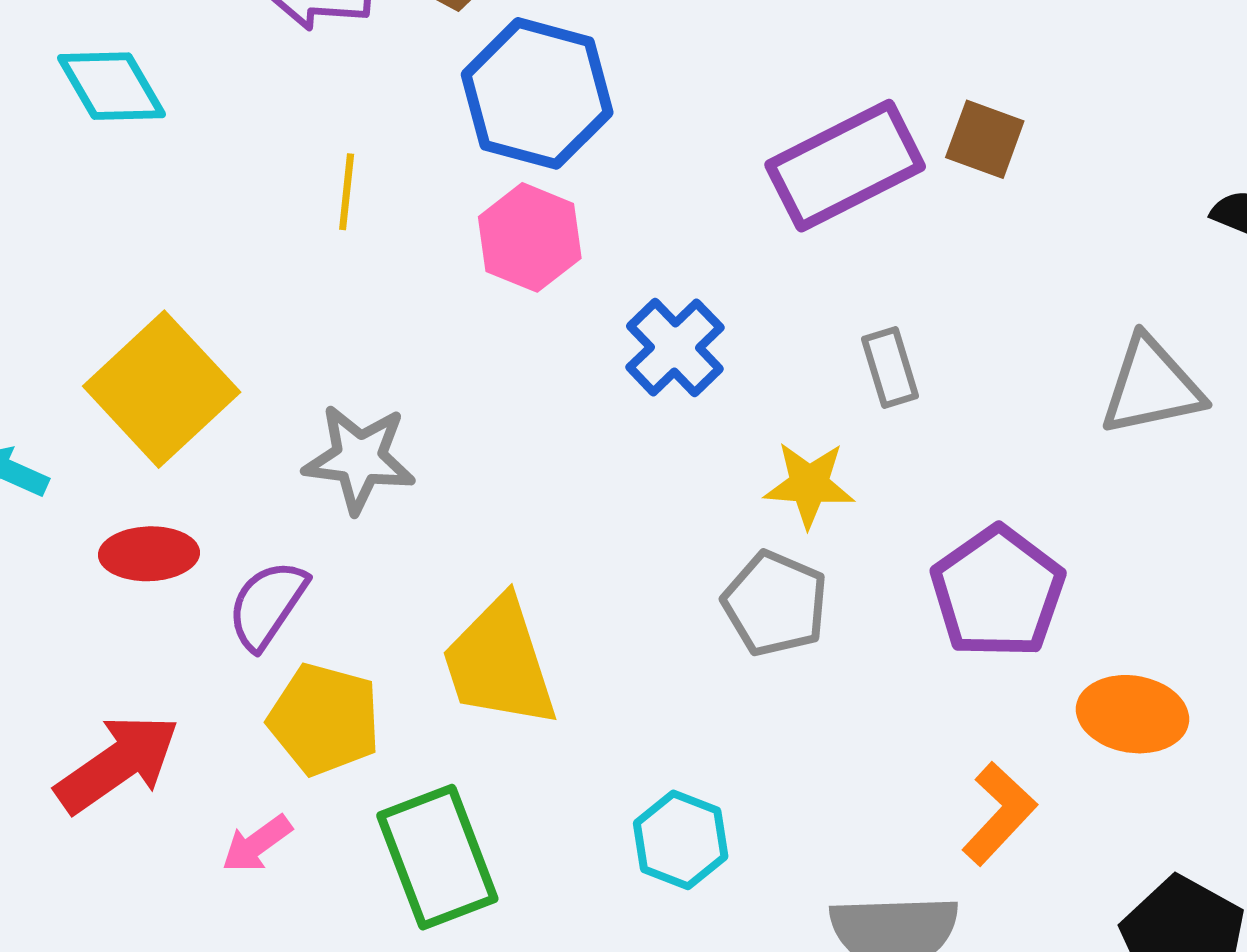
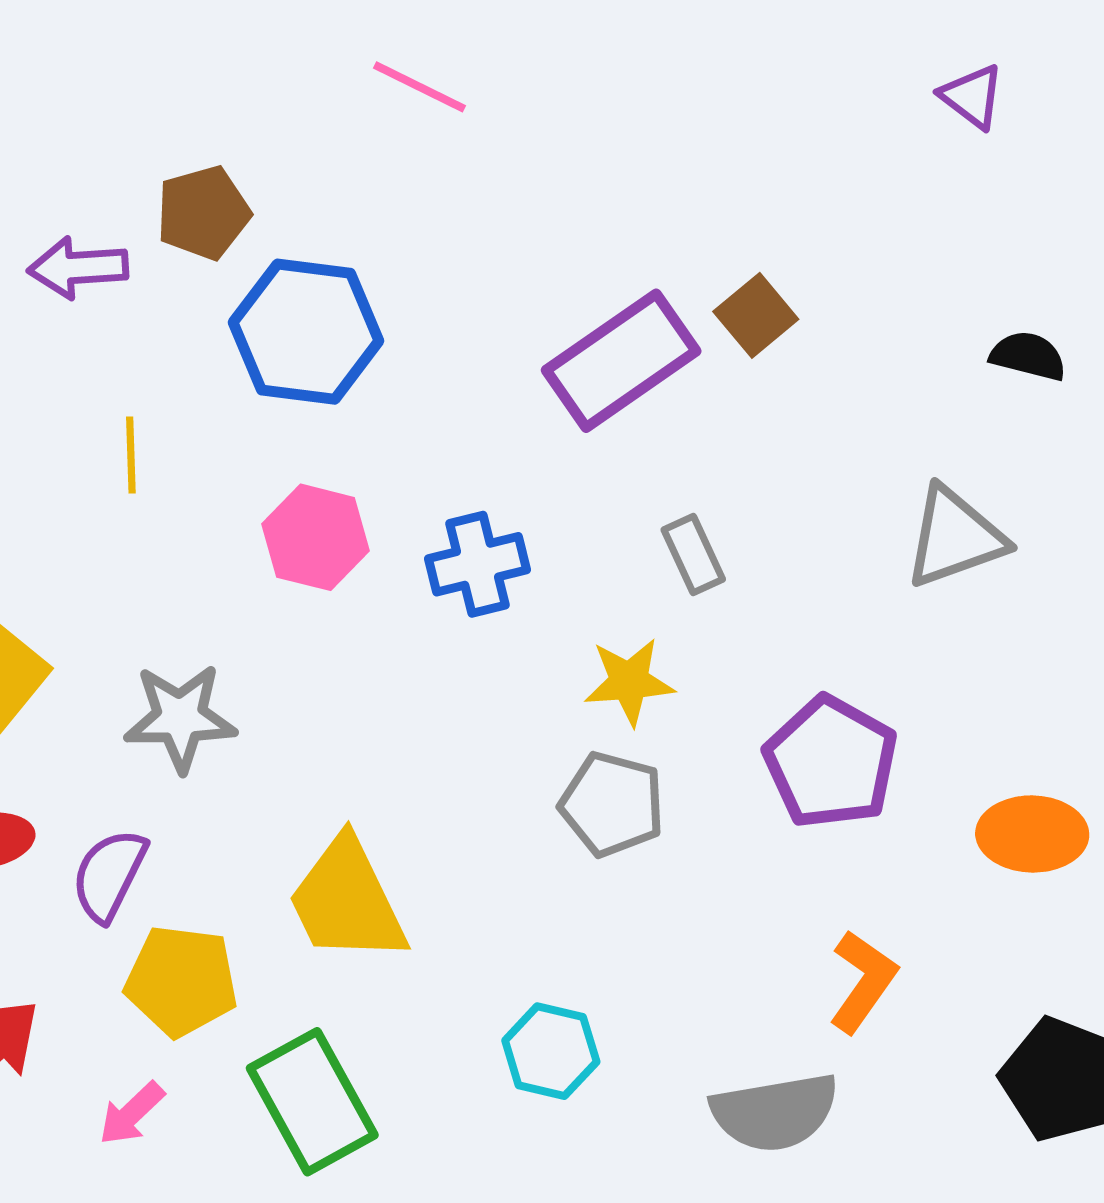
brown square: (985, 139) -> (756, 315), turned 38
pink hexagon: (530, 237) -> (316, 537), moved
blue cross: (675, 347) -> (477, 564), turned 38
orange ellipse: (1133, 714) -> (1032, 834), moved

